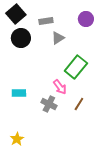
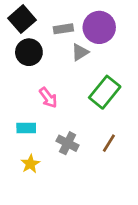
purple circle: (86, 19) -> (99, 27), moved, size x1.5
pink arrow: (60, 87) -> (48, 98), moved
yellow star: (17, 139) -> (30, 164), moved

